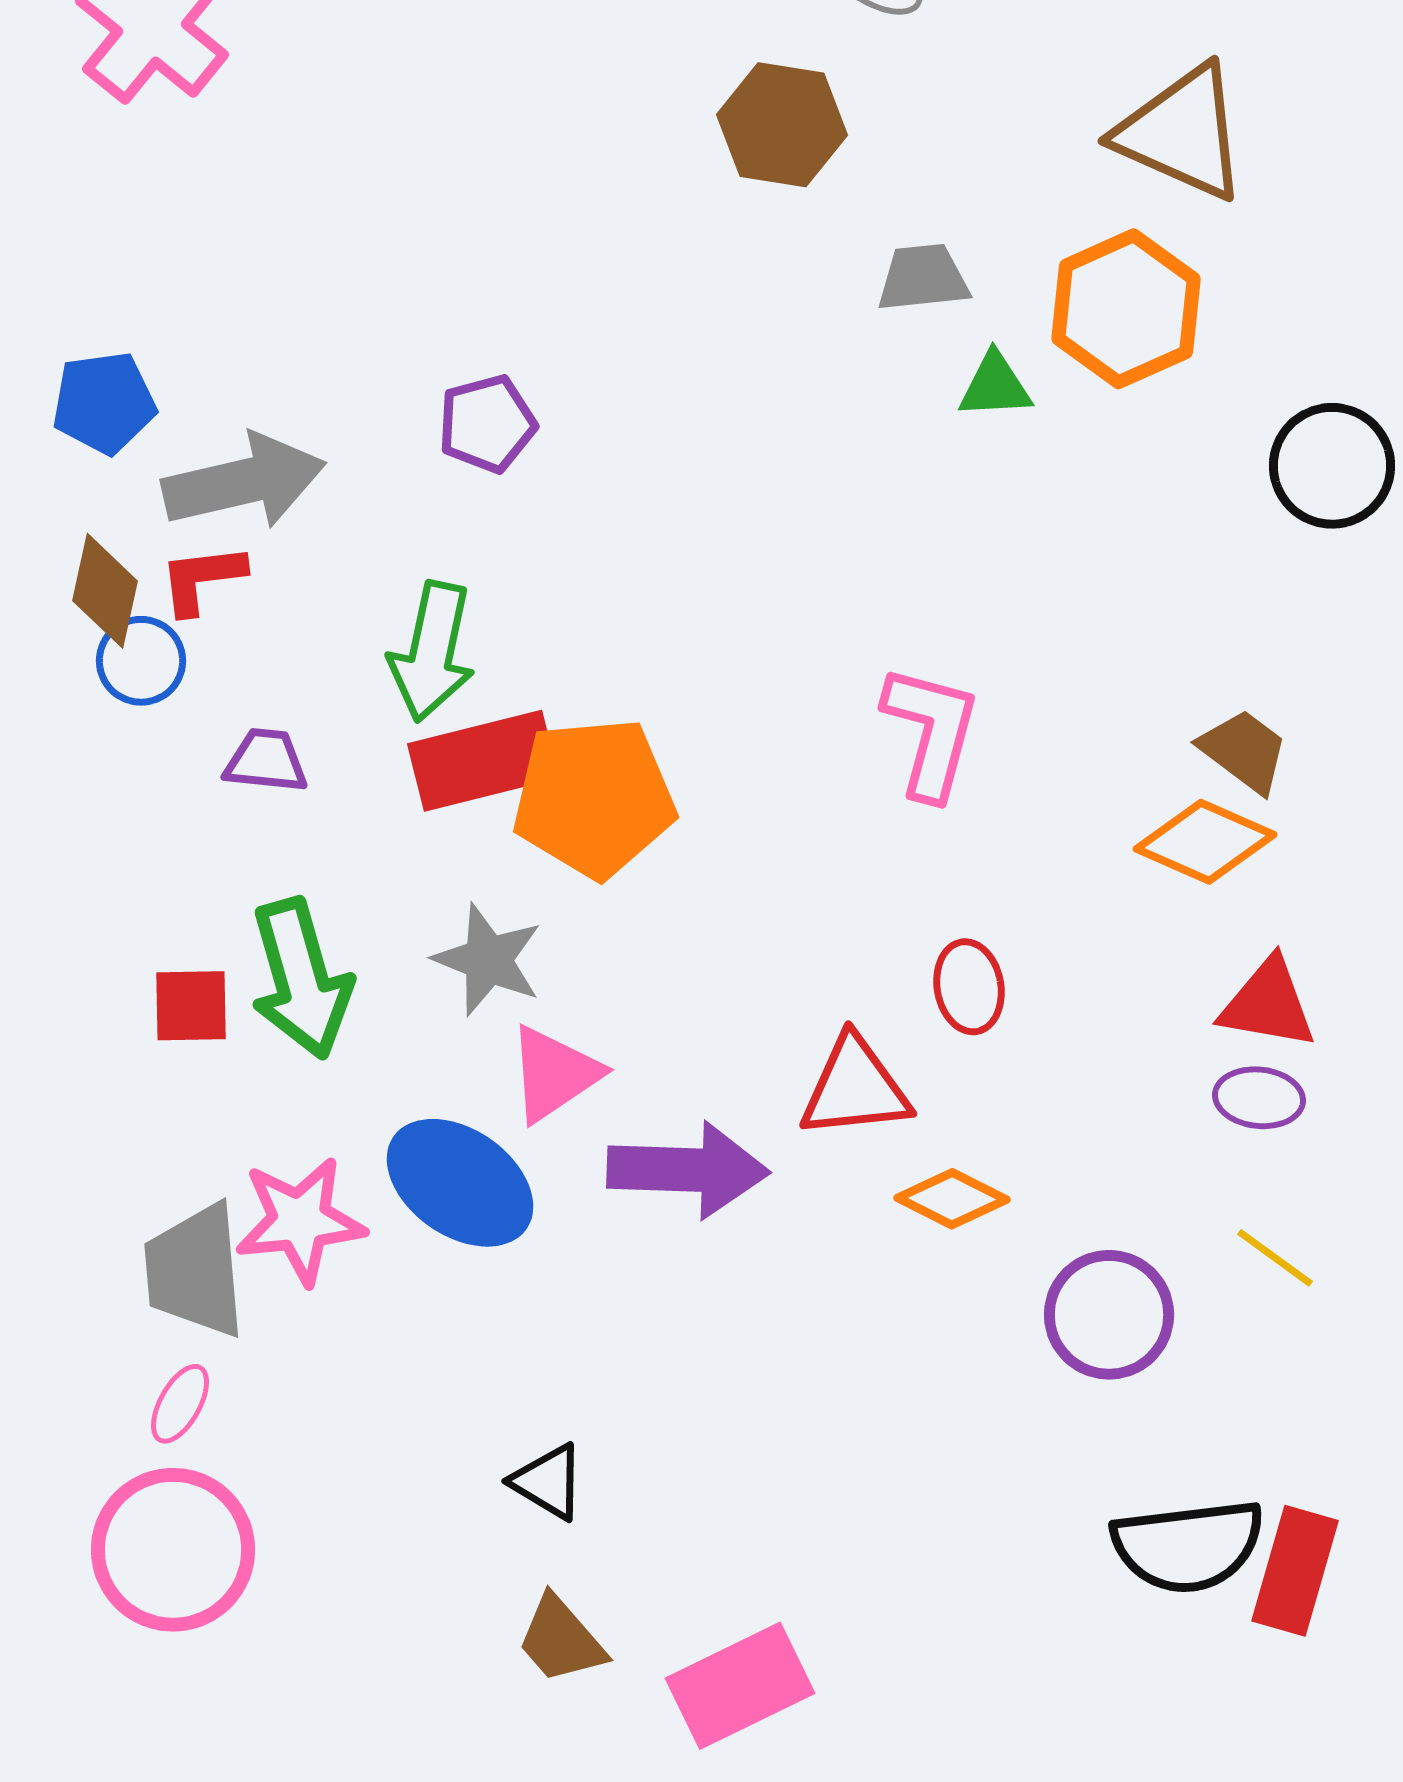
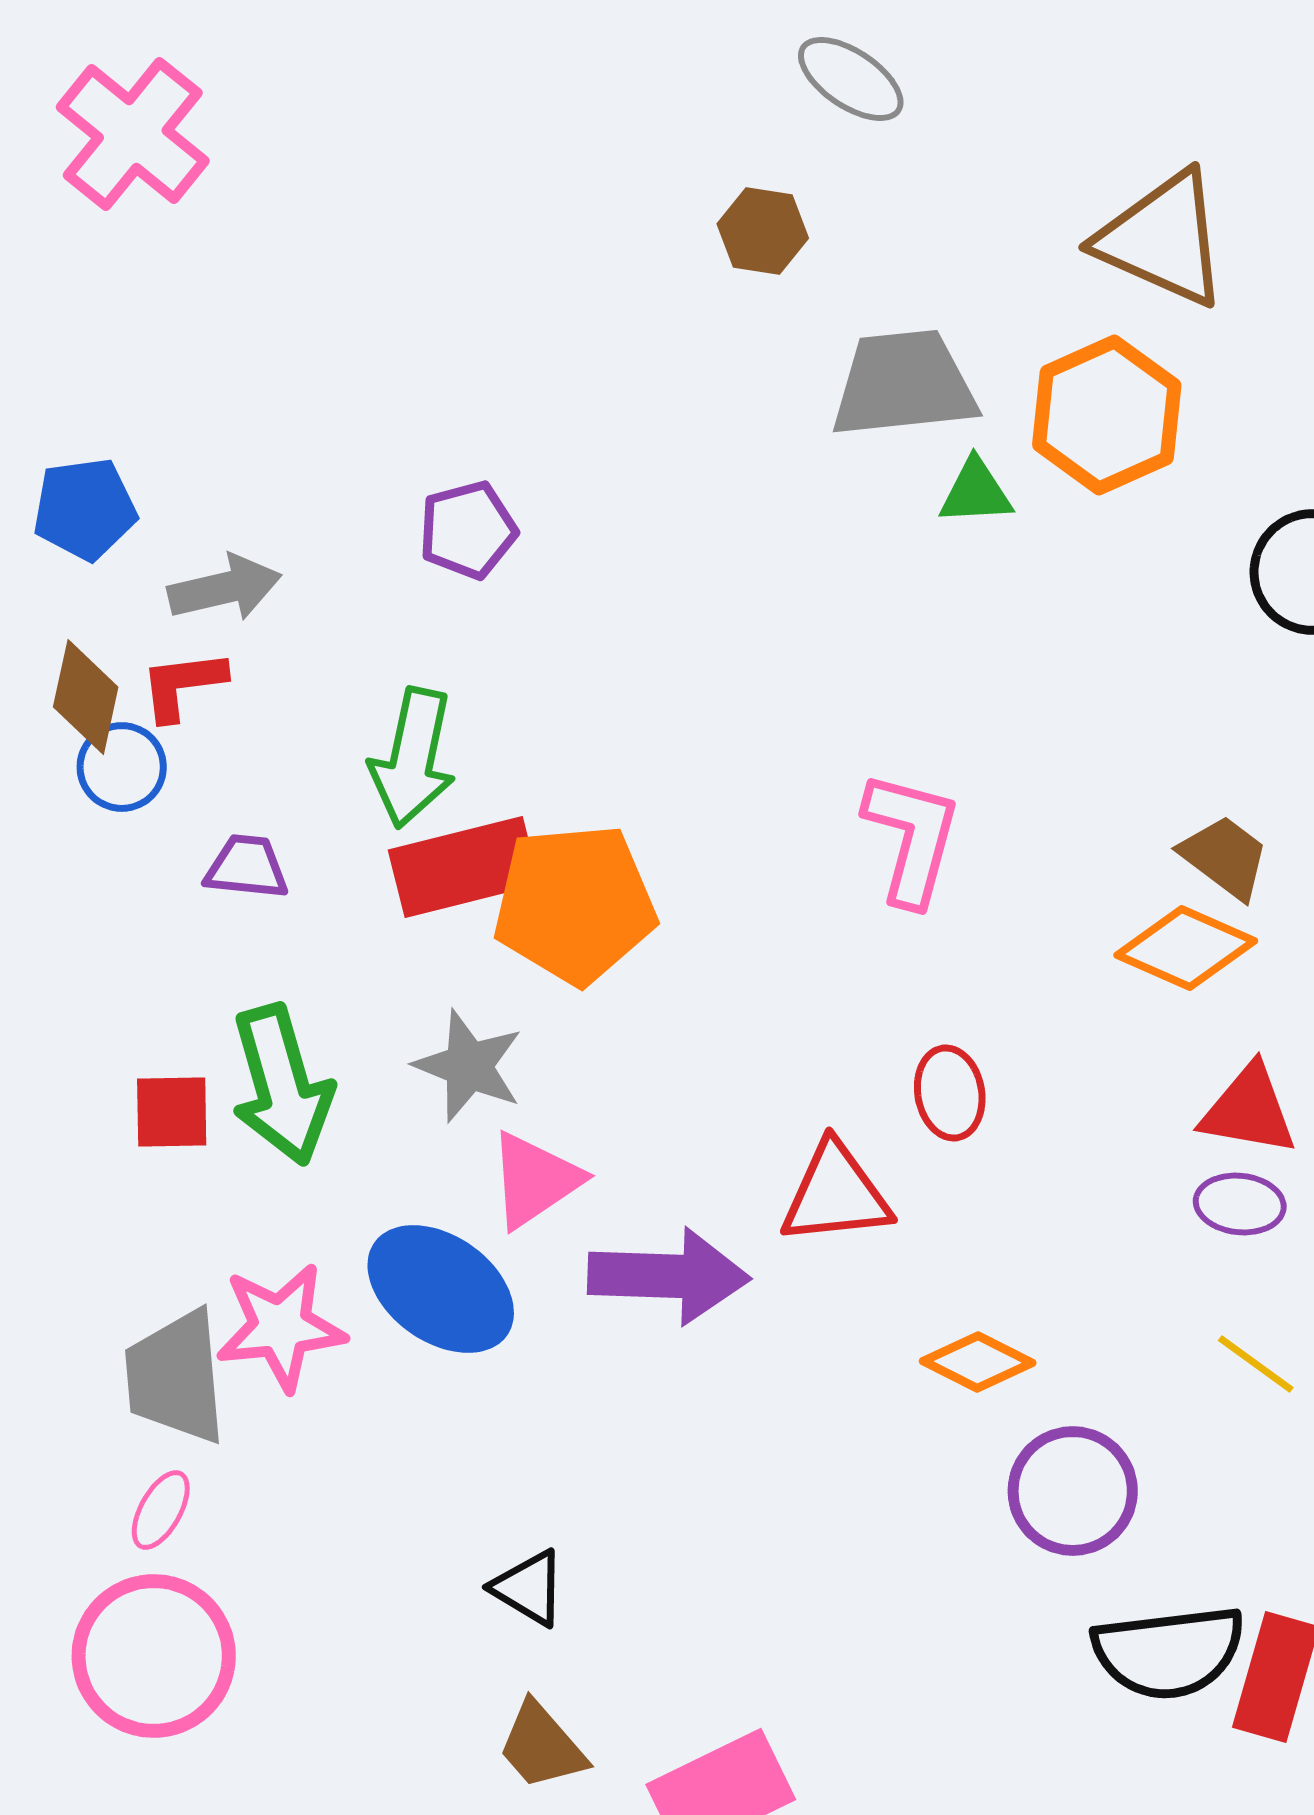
brown hexagon: (782, 125) -> (763, 231), size x0.7
gray trapezoid: (923, 278) -> (904, 384), size x1.6
gray arrow: (244, 482) -> (225, 588), size x0.7
orange diamond: (952, 1199) -> (978, 1362), moved
purple circle: (1109, 1315) -> (1073, 1491), moved

